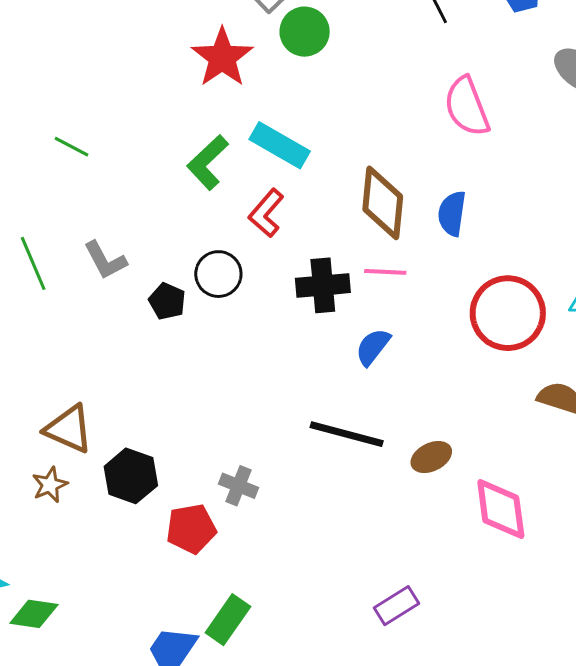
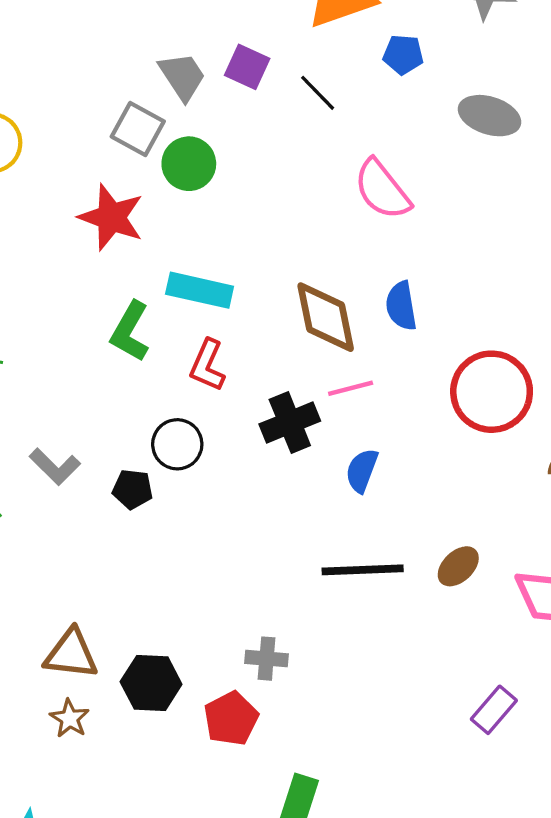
purple rectangle: (397, 606) -> (494, 710), moved

